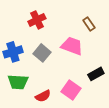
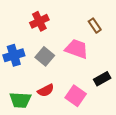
green trapezoid: (18, 82) -> (20, 100), moved
red semicircle: (43, 96) -> (46, 90), moved

